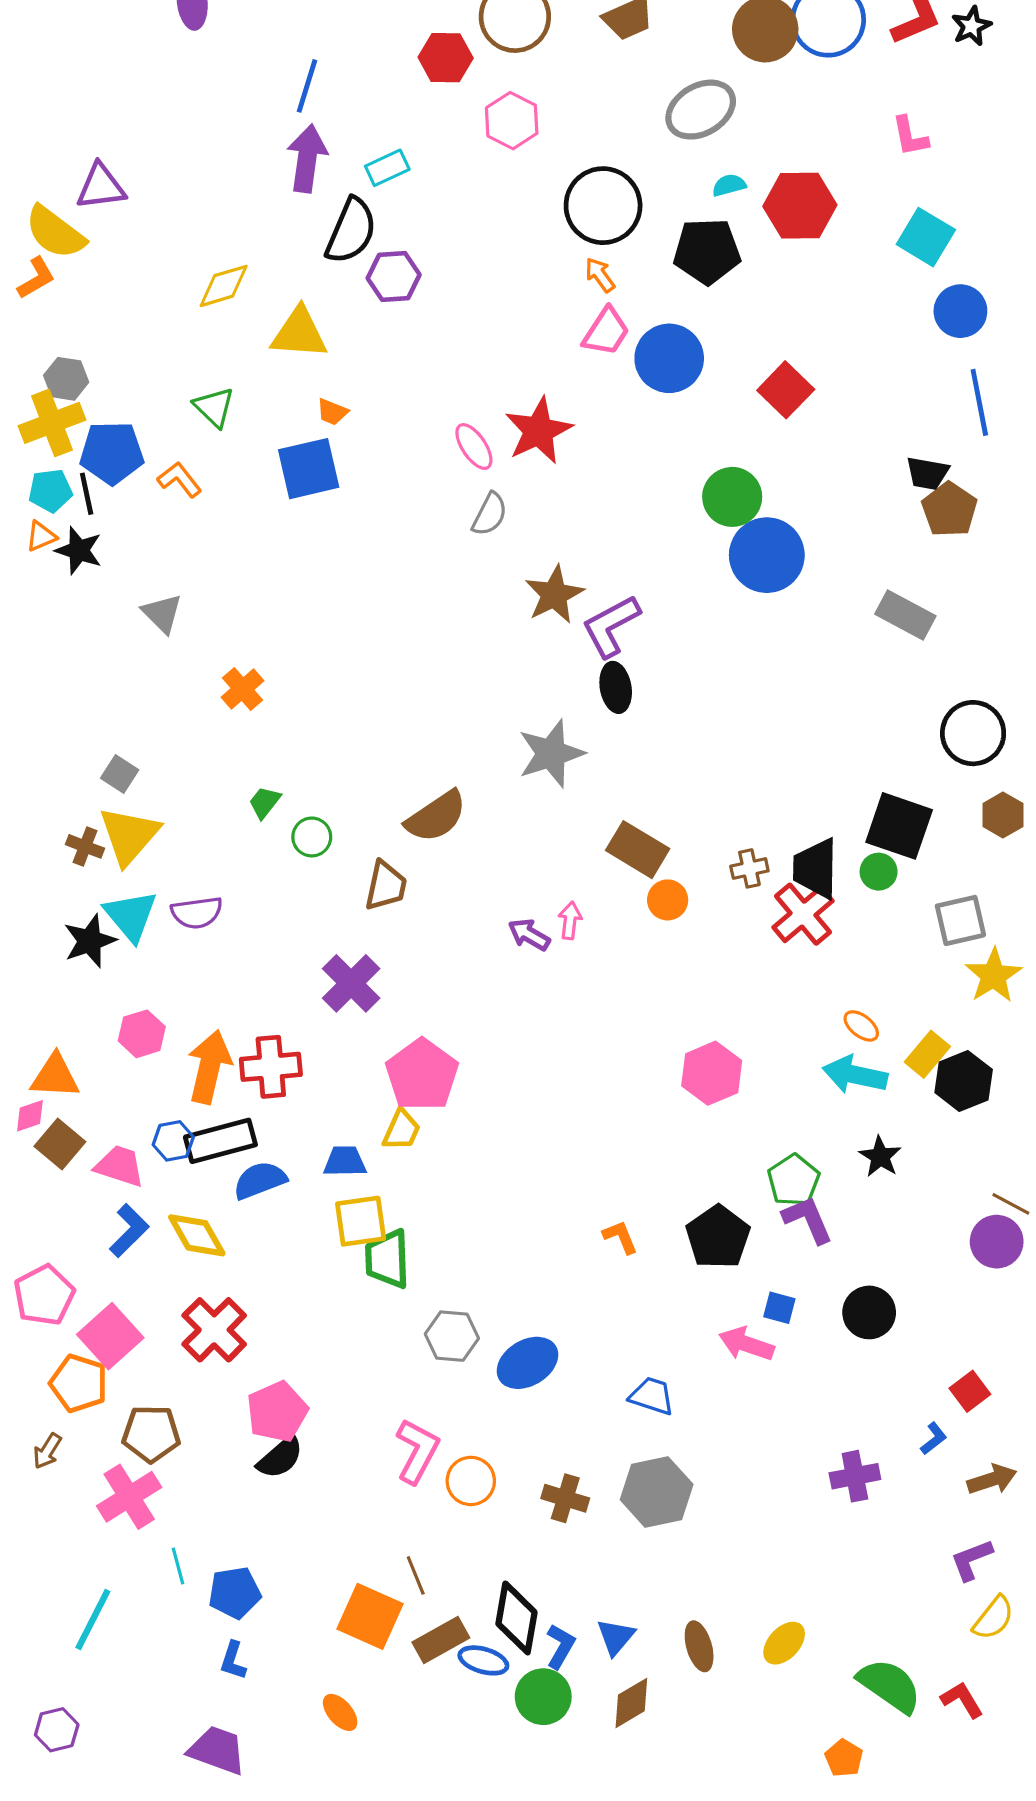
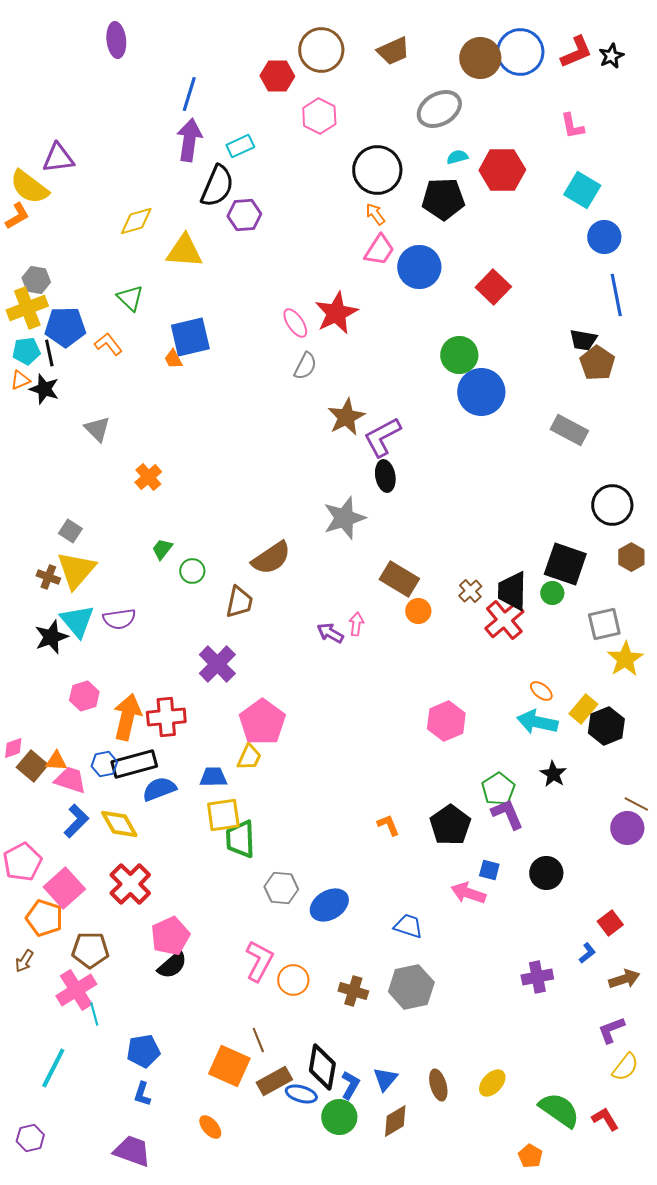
orange trapezoid: (332, 412) -> (173, 359), moved, turned 40
brown cross: (749, 868) -> (470, 591), turned -30
orange triangle: (55, 1076) -> (56, 761), moved, size x0.7
cyan line: (178, 1566) -> (94, 1014), moved

